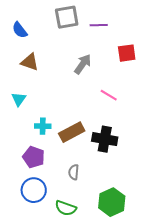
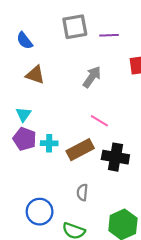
pink line: (109, 95) -> (99, 121), moved
purple pentagon: (34, 157) -> (25, 139), moved

